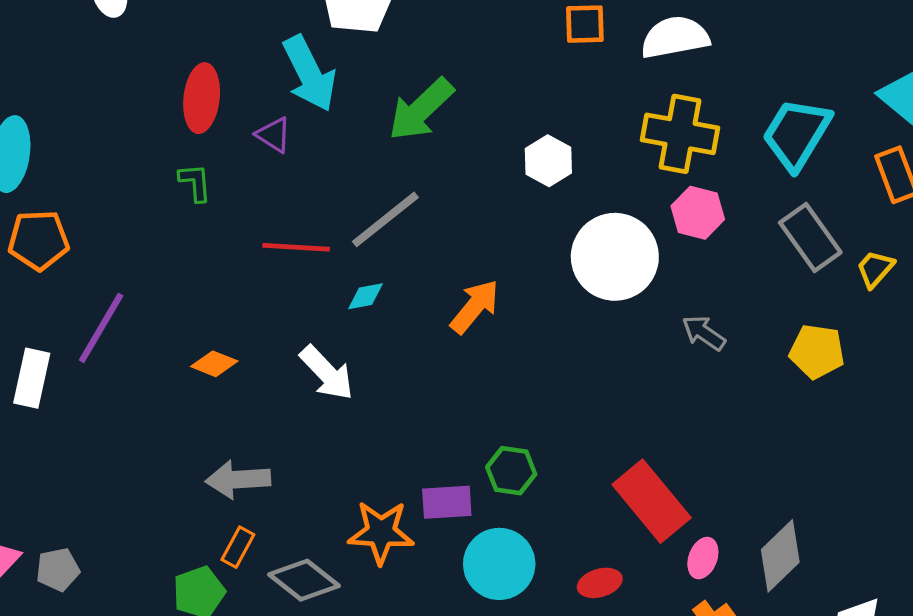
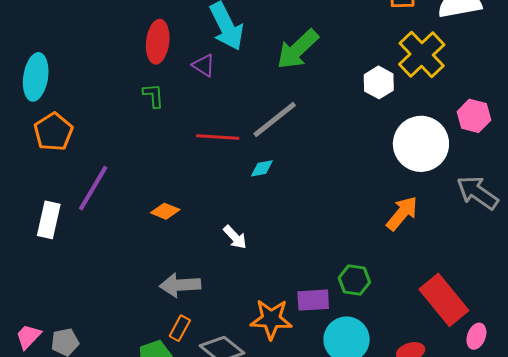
yellow cross: (680, 134) -> (422, 54), moved, turned 36
orange pentagon: (39, 240) -> (53, 132), turned -30
orange arrow: (475, 307) -> (402, 213), moved
gray arrow: (704, 333) -> (477, 193), size x1.5
white arrow: (327, 373) -> (235, 237), moved, size x0.7

